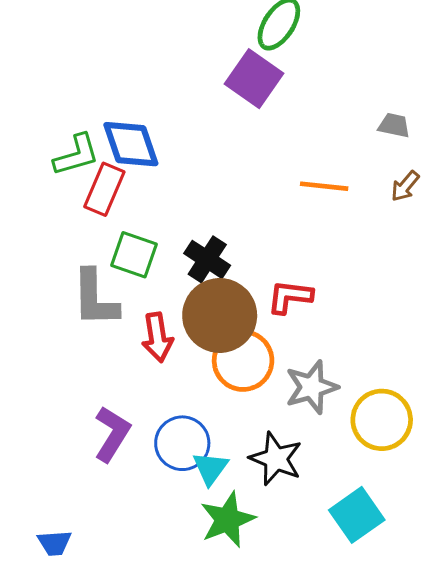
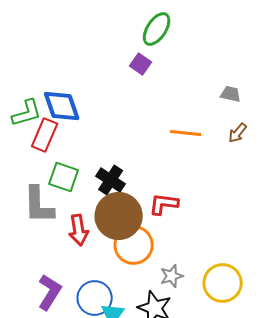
purple square: (254, 79) -> (141, 64), size x0.6
gray star: (312, 387) -> (172, 276), moved, size x0.7

